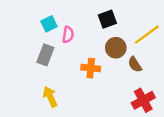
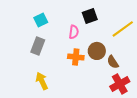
pink semicircle: (68, 35) -> (74, 32), moved
brown circle: (116, 48) -> (97, 51), moved
brown semicircle: (135, 64) -> (113, 62), moved

